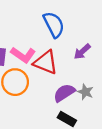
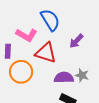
pink L-shape: (23, 55) -> (27, 35), moved
purple semicircle: (64, 93) -> (64, 78), turned 36

